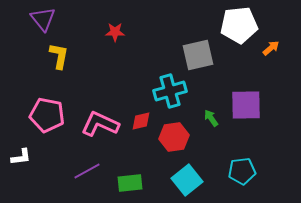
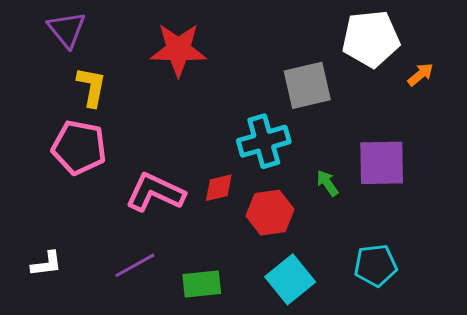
red star: (115, 32) -> (178, 50), size x1.8
pink pentagon: (47, 115) -> (79, 147), moved
white L-shape: (21, 157) -> (46, 264), moved

